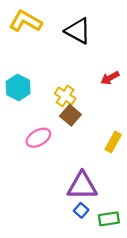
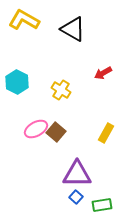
brown square: (70, 115) -> (56, 132), moved

